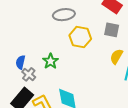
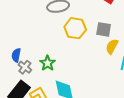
gray square: (112, 30) -> (104, 29), moved
green star: (51, 61) -> (48, 63), moved

